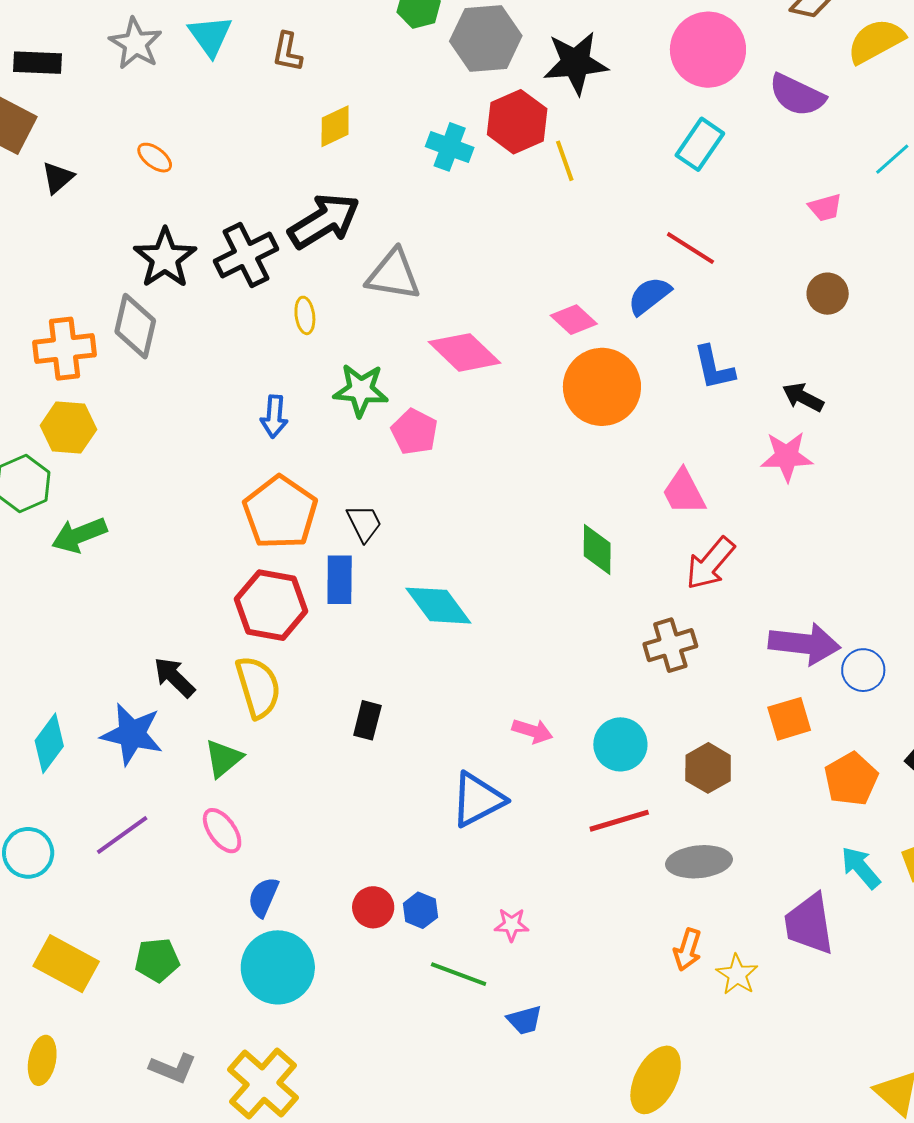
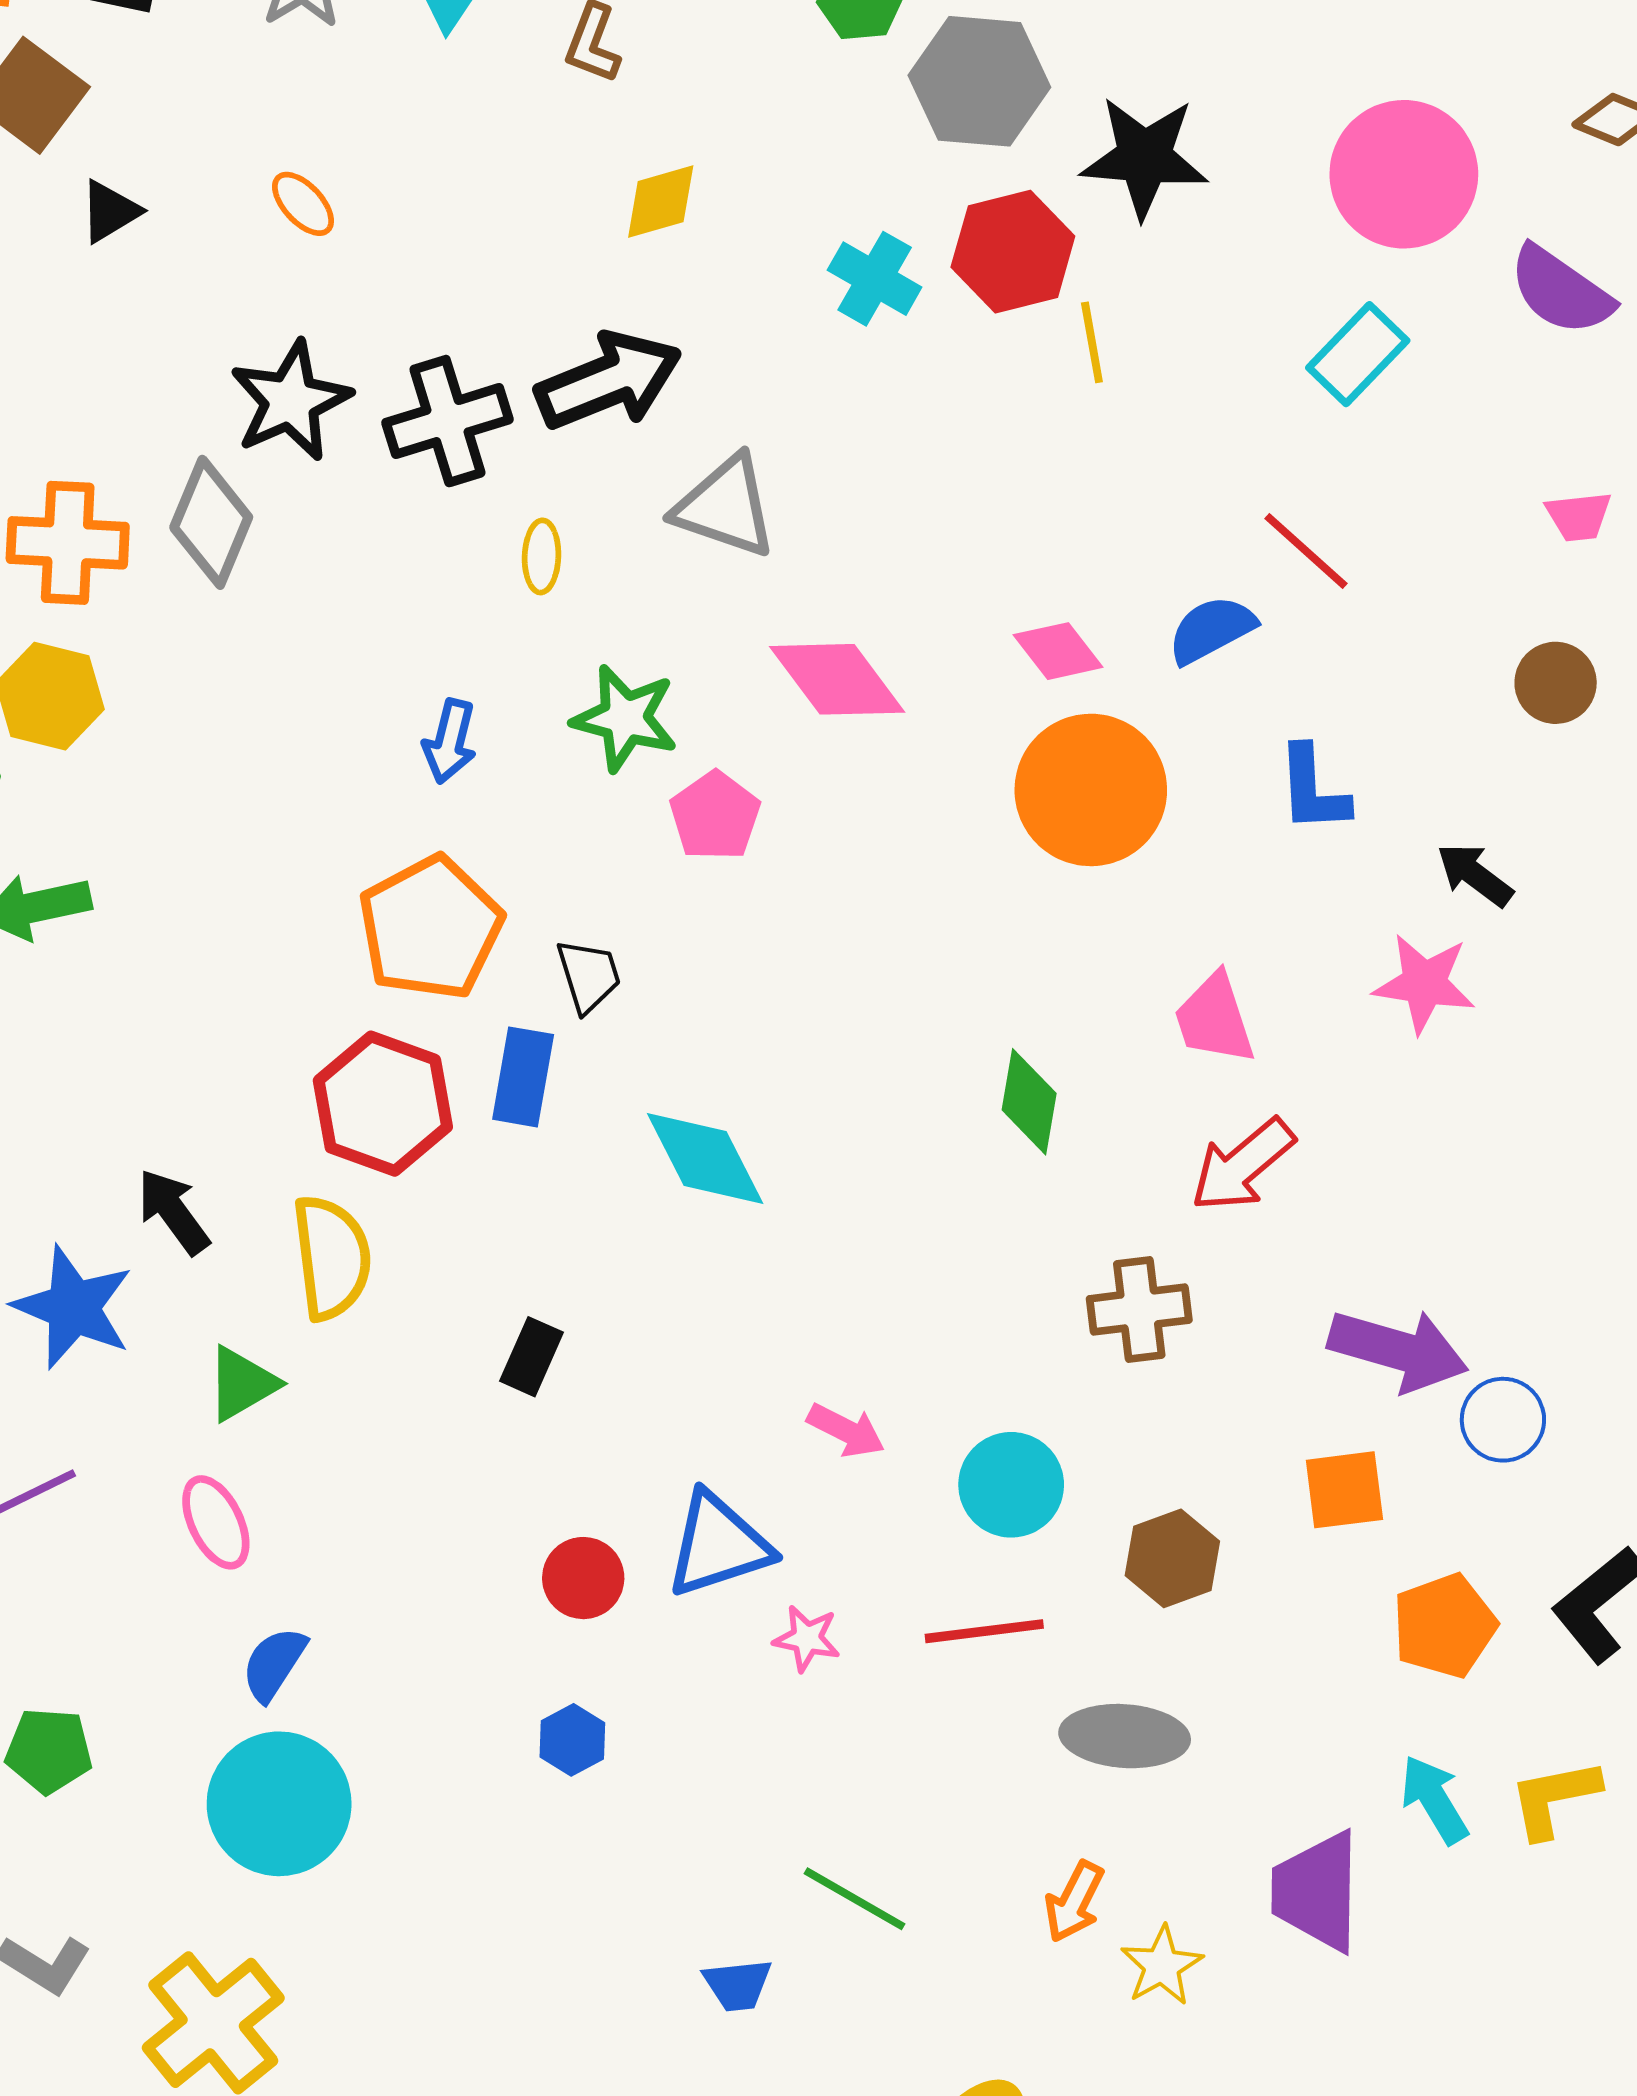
red circle: (373, 907) -> (583, 1578), moved
pink star: (512, 925) -> (807, 1638), moved
green line: (459, 974) -> (854, 1899), moved

